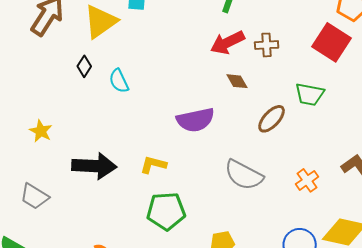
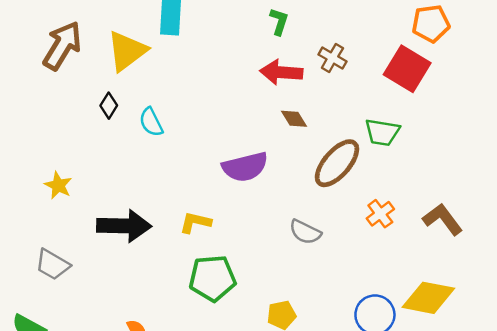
red arrow: (227, 43) -> (281, 72), turned 32
brown cross: (267, 45) -> (332, 58), moved, turned 35
brown ellipse: (272, 119) -> (337, 163), size x1.4
gray semicircle: (244, 175) -> (305, 232), size x0.7
orange cross: (307, 180) -> (380, 214), moved

